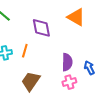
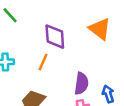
orange line: (25, 51) -> (43, 62), moved

